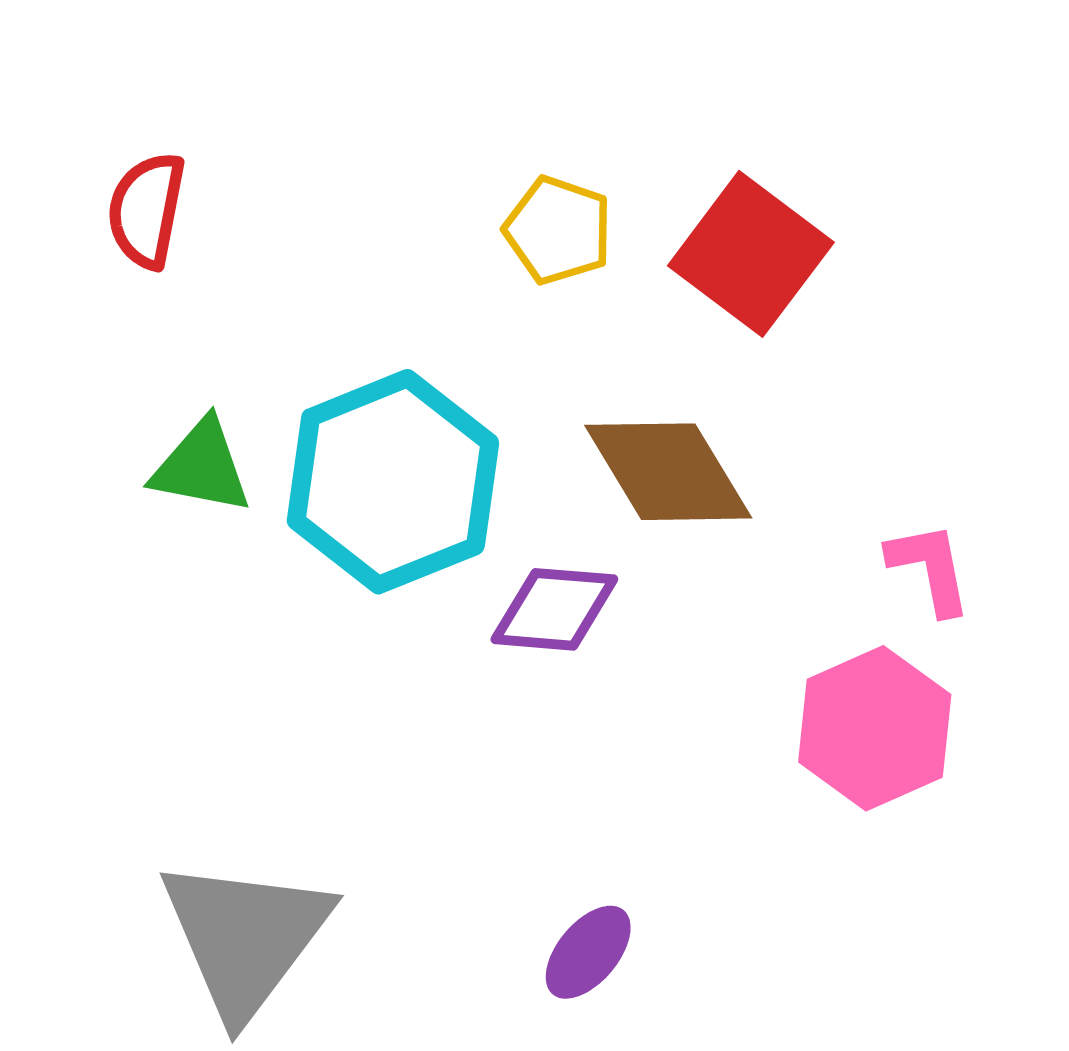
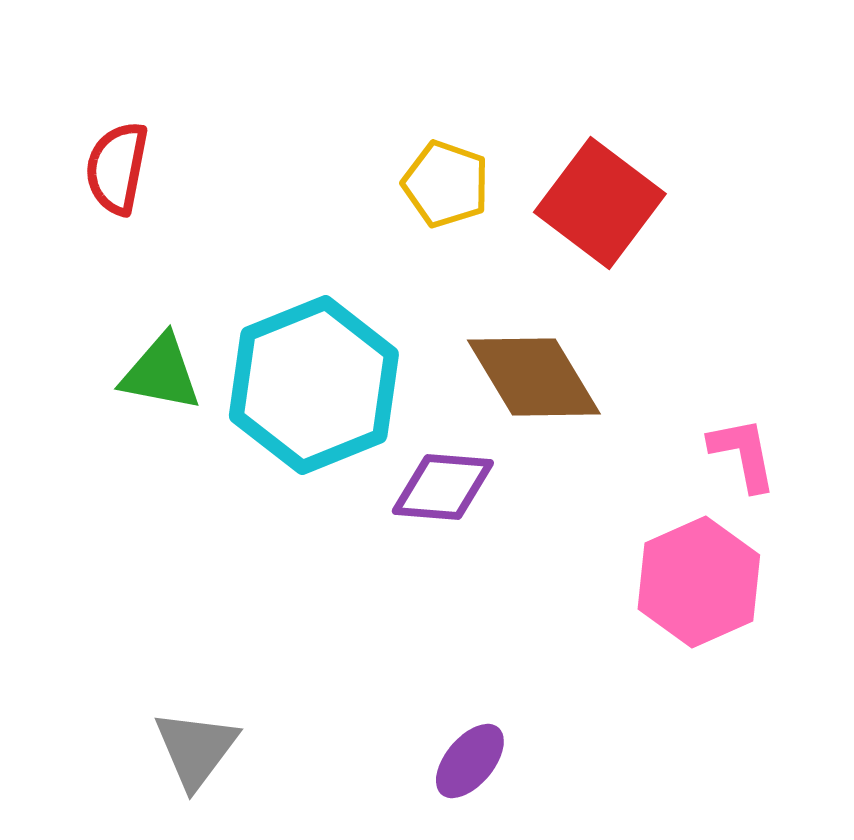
gray triangle: (245, 937) -> (196, 749), size x0.6

